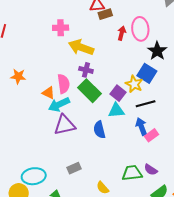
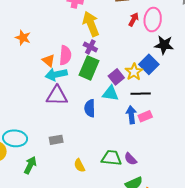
yellow arrow: (81, 47) -> (91, 24), turned 35
black star: (157, 51) -> (164, 45), turned 30
green rectangle: (90, 91) -> (89, 68), turned 55
pink rectangle: (152, 135) -> (145, 116), moved

